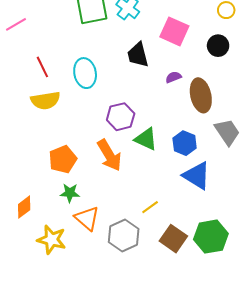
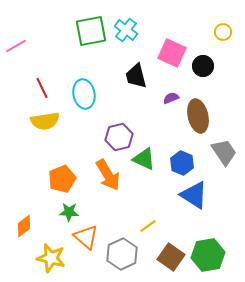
black circle: (218, 46) -> (203, 66), moved

